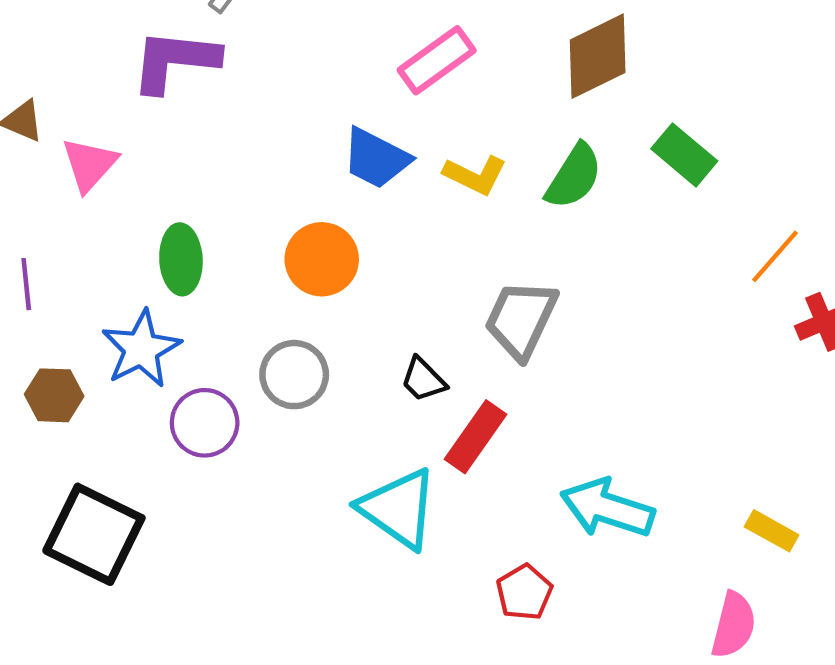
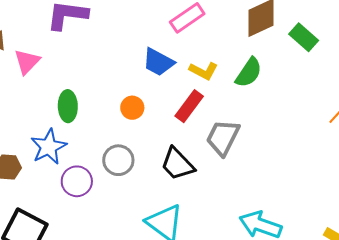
green rectangle: (684, 155) -> (304, 37), moved
orange circle: (322, 259) -> (132, 108), size x0.7
black trapezoid: (423, 380) -> (177, 164), size x1.6
red rectangle: (475, 437) -> (189, 106), moved

